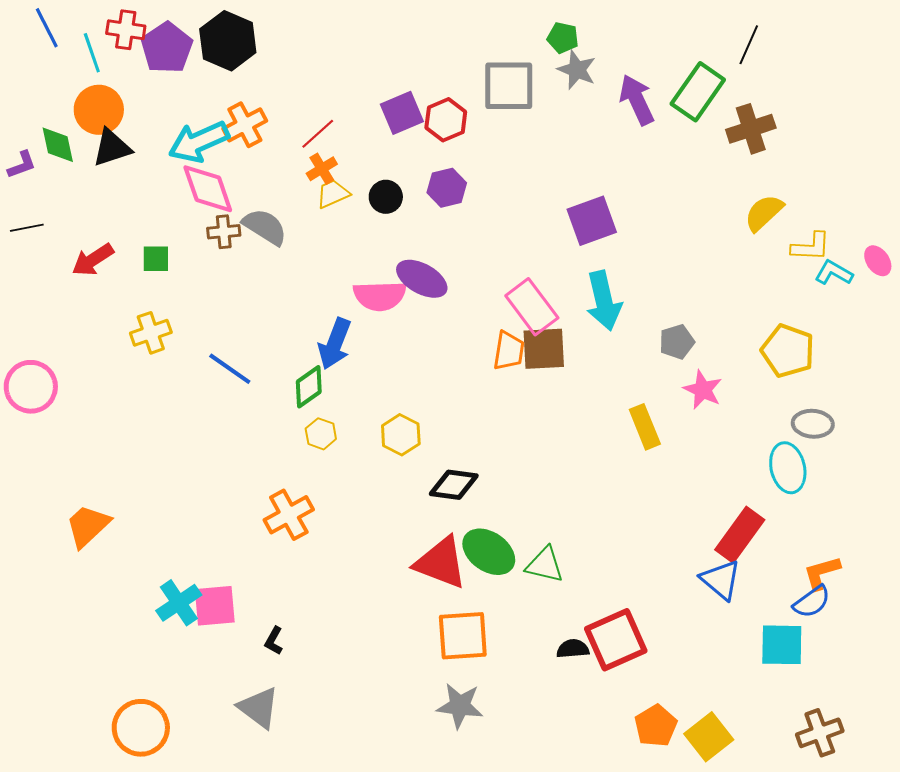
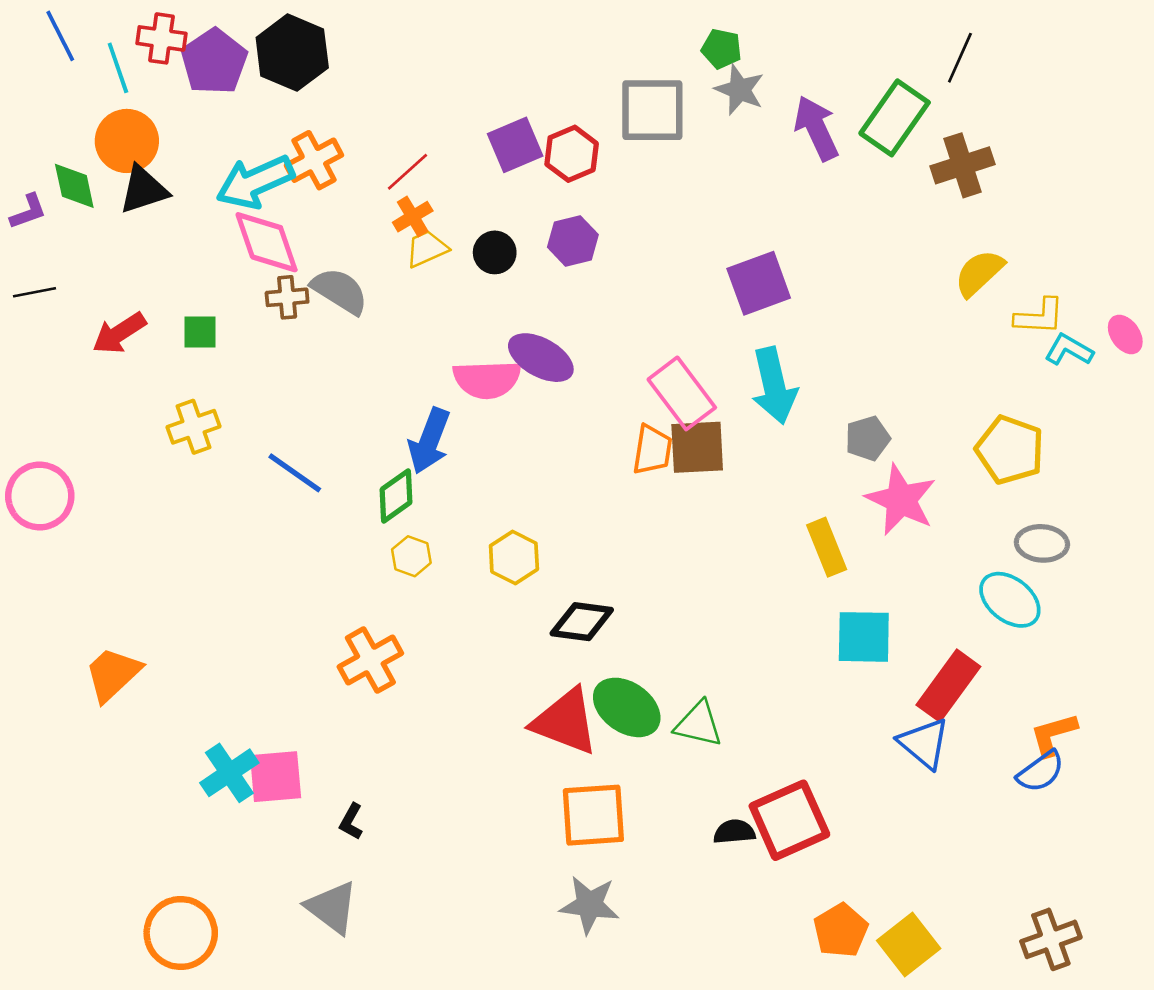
pink star: (703, 390) -> (901, 500), size x1.4
cyan ellipse: (788, 468) -> (1010, 600), turned -39
cyan square: (782, 645) -> (864, 637), moved

